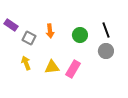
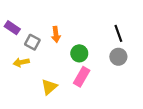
green circle: (80, 35) -> (79, 53), moved
yellow arrow: (26, 63) -> (21, 62), moved, turned -80
yellow triangle: (52, 67) -> (49, 87), moved, turned -35

